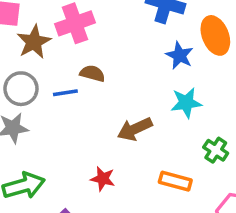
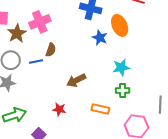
brown semicircle: (92, 73) -> (51, 50), turned 96
cyan star: (186, 103) -> (121, 68), moved
green cross: (216, 150) -> (123, 90), turned -32

